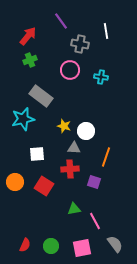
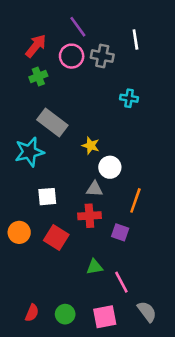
pink circle: (70, 70) -> (72, 56), moved
yellow star: (64, 126) -> (91, 146), moved

